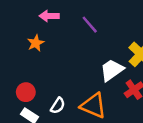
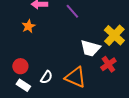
white trapezoid: (112, 70) -> (90, 48), turned -130

